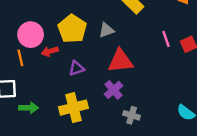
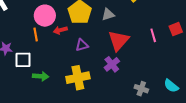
pink line: (166, 39) -> (153, 35), moved
red triangle: (120, 61) -> (119, 41), turned -45
gray cross: (132, 115) -> (141, 89), moved

